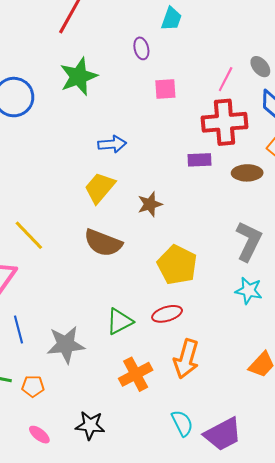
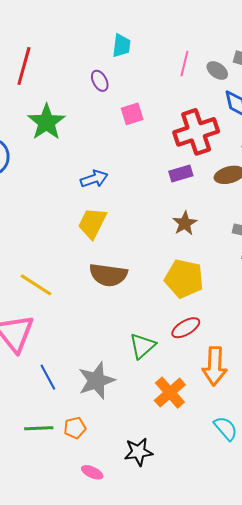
pink line: (226, 79) -> (184, 64), moved
brown star: (150, 204) -> (185, 223), moved

